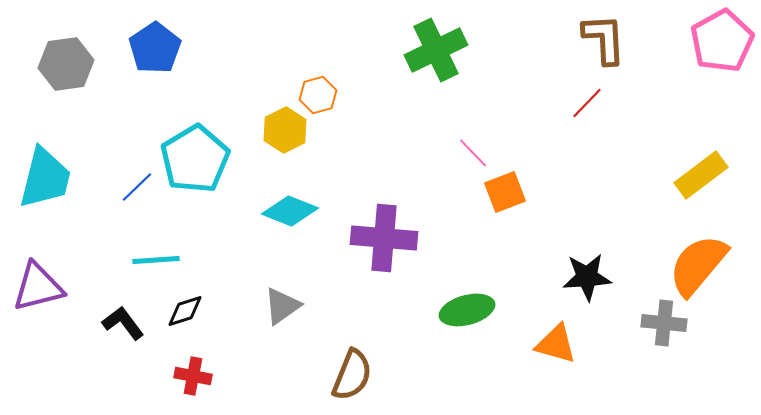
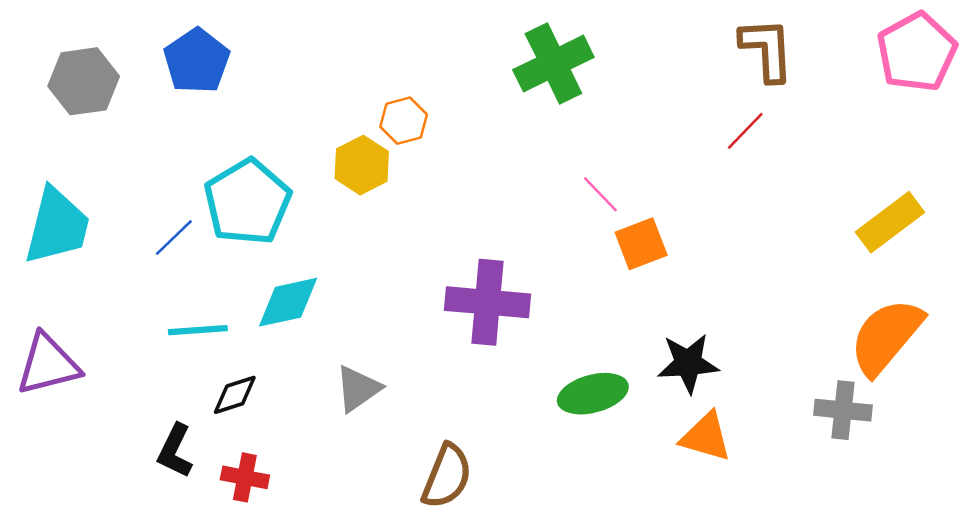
cyan diamond: (290, 211) -> (288, 302), moved, turned -34
black star: (587, 277) -> (688, 363), moved
black L-shape: (123, 323) -> (175, 451), moved, turned -117

